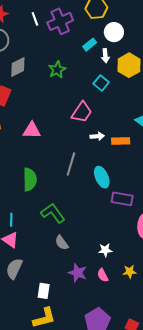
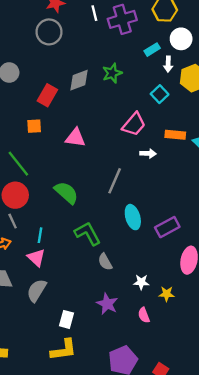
gray diamond: (18, 67) -> (79, 80), moved
orange rectangle: (121, 141) -> (175, 135), moved
cyan ellipse: (102, 177) -> (133, 217), moved
green semicircle: (30, 180) -> (66, 193), turned -55
purple rectangle: (122, 199) -> (167, 227), turned -45
gray semicircle: (62, 243) -> (105, 262), moved
yellow star: (130, 272) -> (167, 294), moved
pink semicircle: (103, 275) -> (144, 315), moved

